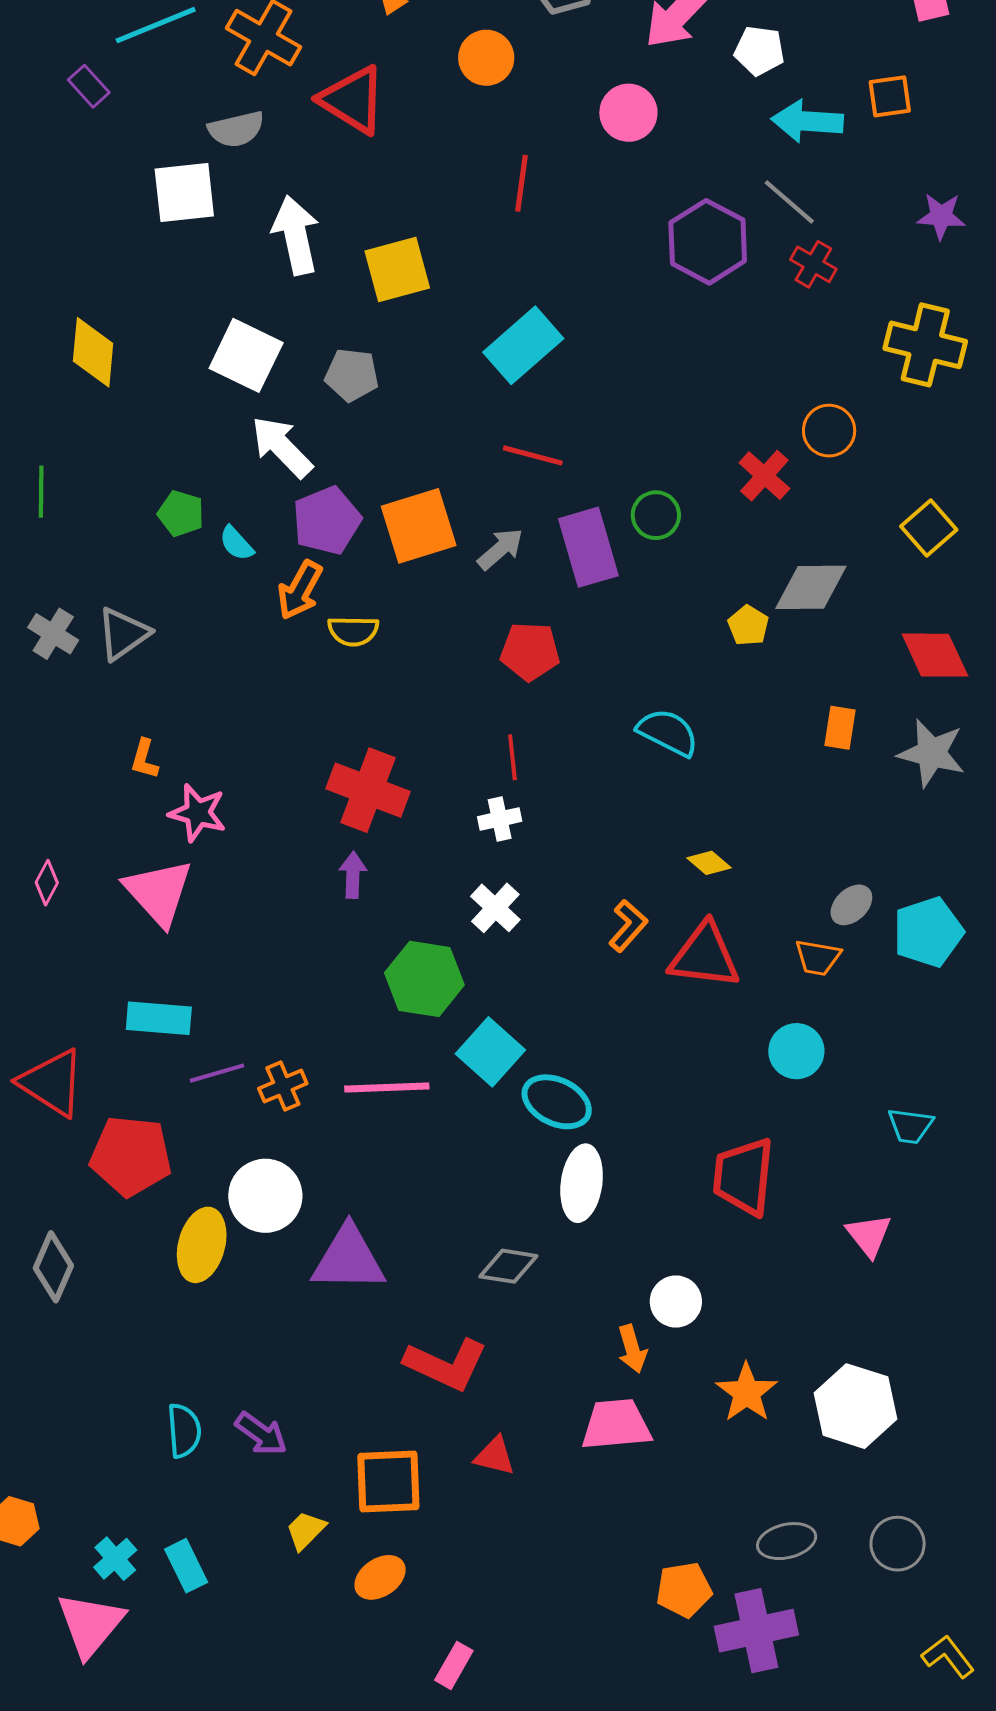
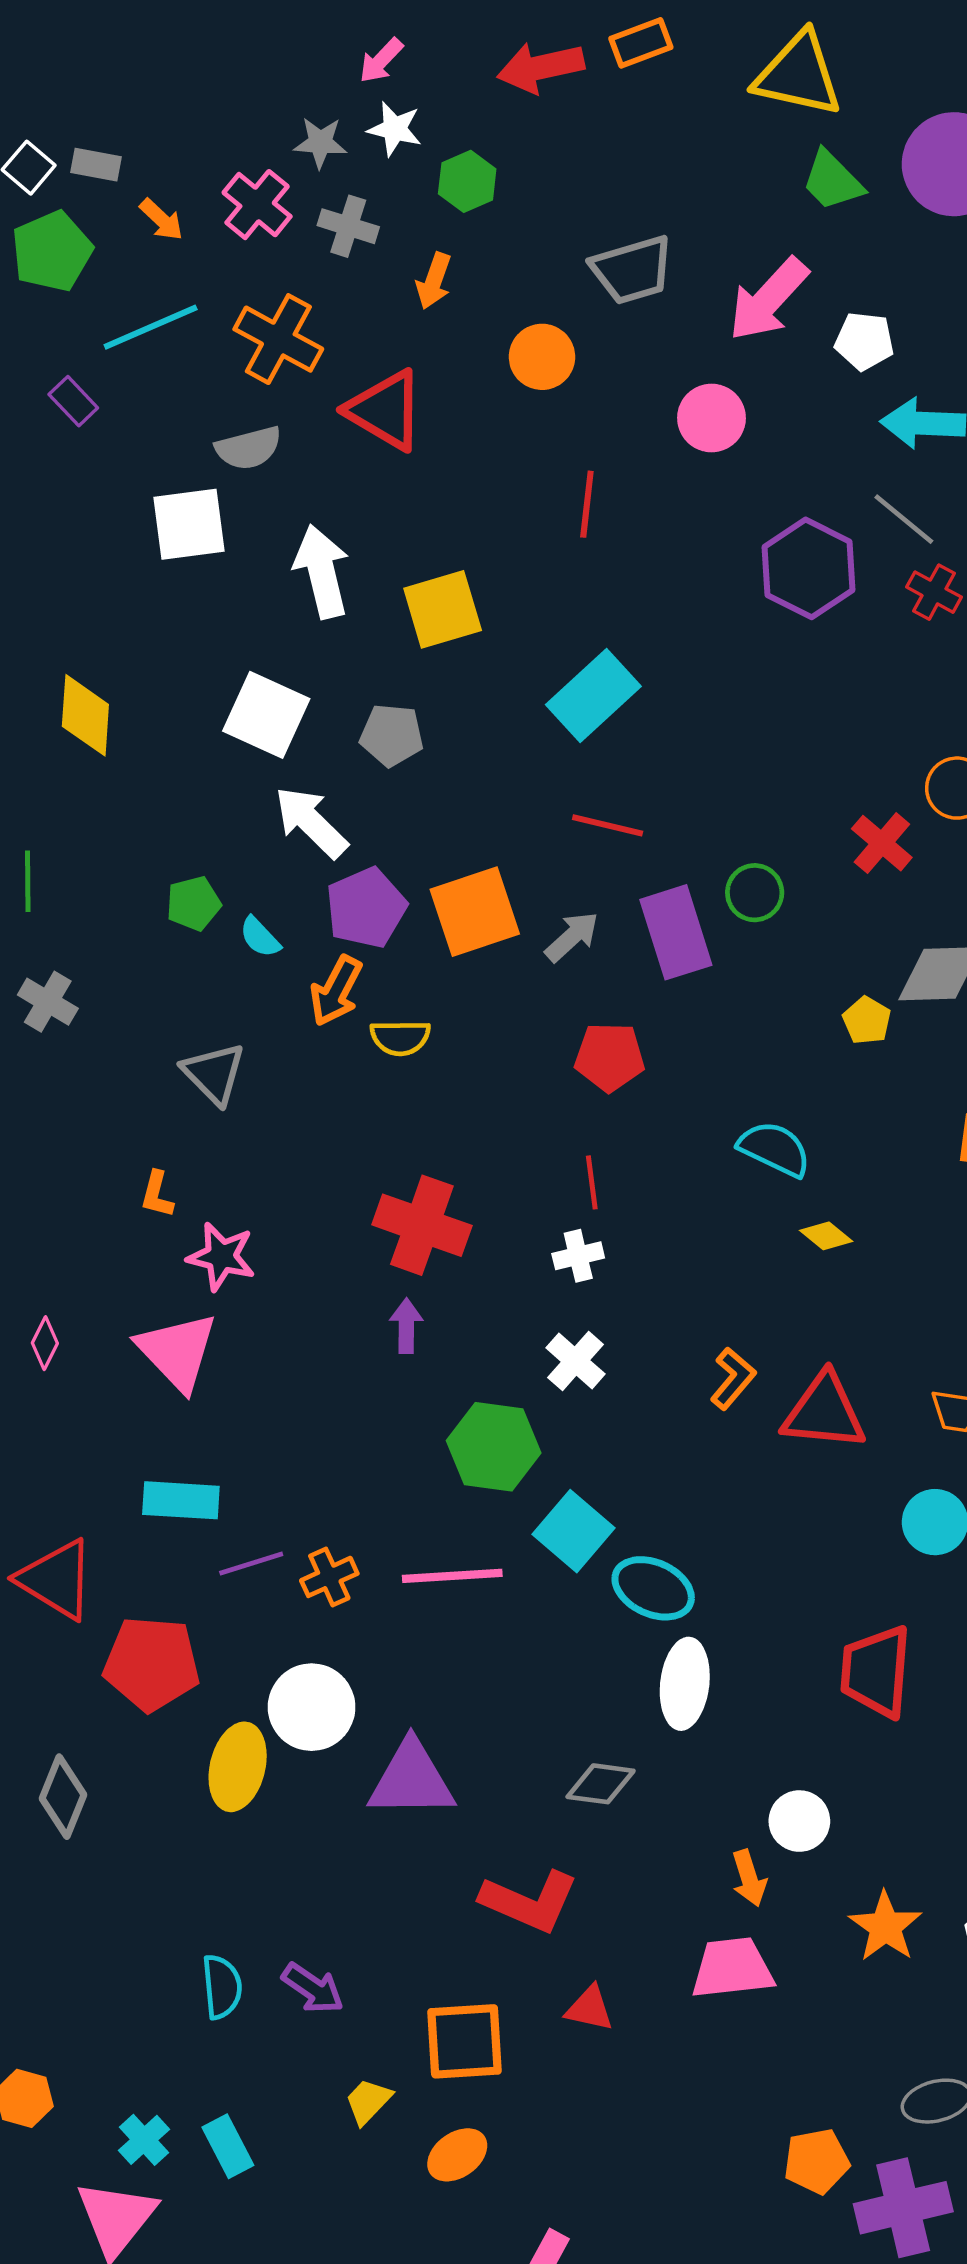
green pentagon: (181, 514) -> (193, 903), turned -30
gray cross: (53, 634) -> (48, 1002), moved
gray triangle: (123, 634) -> (214, 1073), moved, turned -38
yellow diamond: (709, 863) -> (826, 1236), moved

